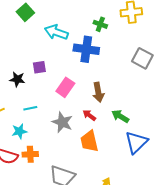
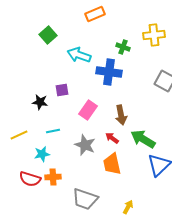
green arrow: (120, 116) -> (143, 139), size x1.4

